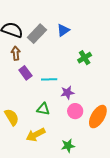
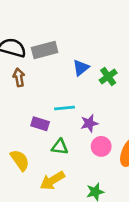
blue triangle: (63, 30) -> (81, 68), moved
gray rectangle: (37, 34) -> (45, 50), turned 36
purple rectangle: (25, 73) -> (40, 124), moved, turned -32

